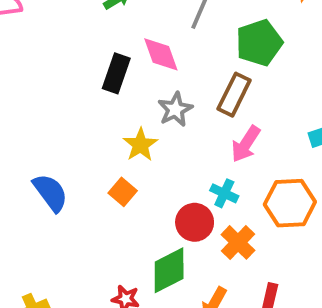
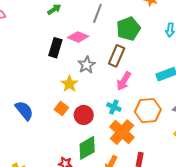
pink diamond: (161, 54) -> (78, 37), turned -45
red circle: (195, 222) -> (84, 115), moved
orange cross: (238, 242) -> (122, 132), size x1.4

